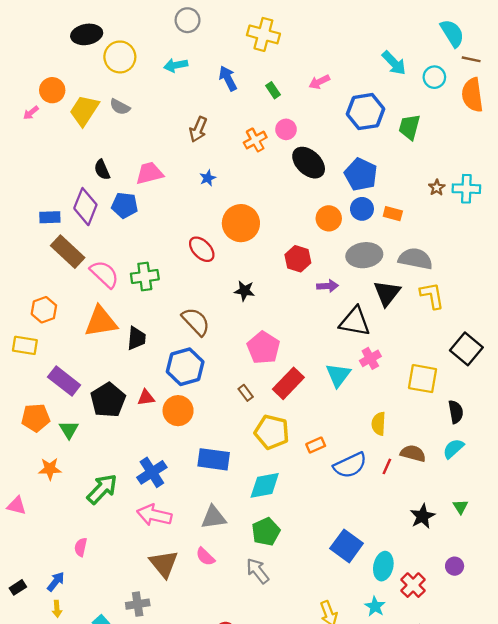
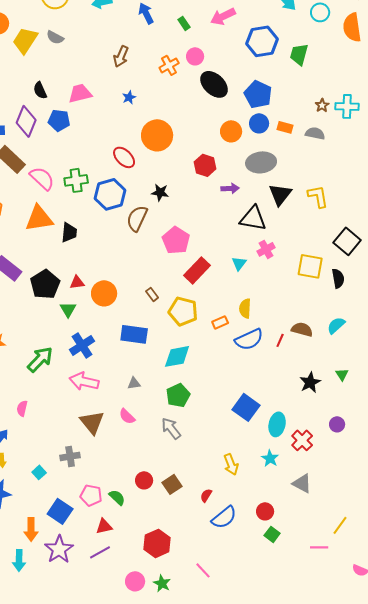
pink arrow: (319, 82) -> (223, 16), size x1.4
gray semicircle: (415, 259) -> (315, 133), moved, size x0.7
brown semicircle: (196, 322) -> (137, 218), moved, turned -112
blue hexagon: (185, 367) -> (110, 194), moved
cyan triangle: (338, 375) -> (239, 263), size x0.7
brown rectangle: (246, 393) -> (152, 294), moved
black semicircle: (456, 412) -> (338, 278), moved
yellow semicircle: (379, 424) -> (245, 308), moved
green triangle: (69, 430) -> (68, 309), moved
gray triangle: (214, 517) -> (134, 383), size x0.6

